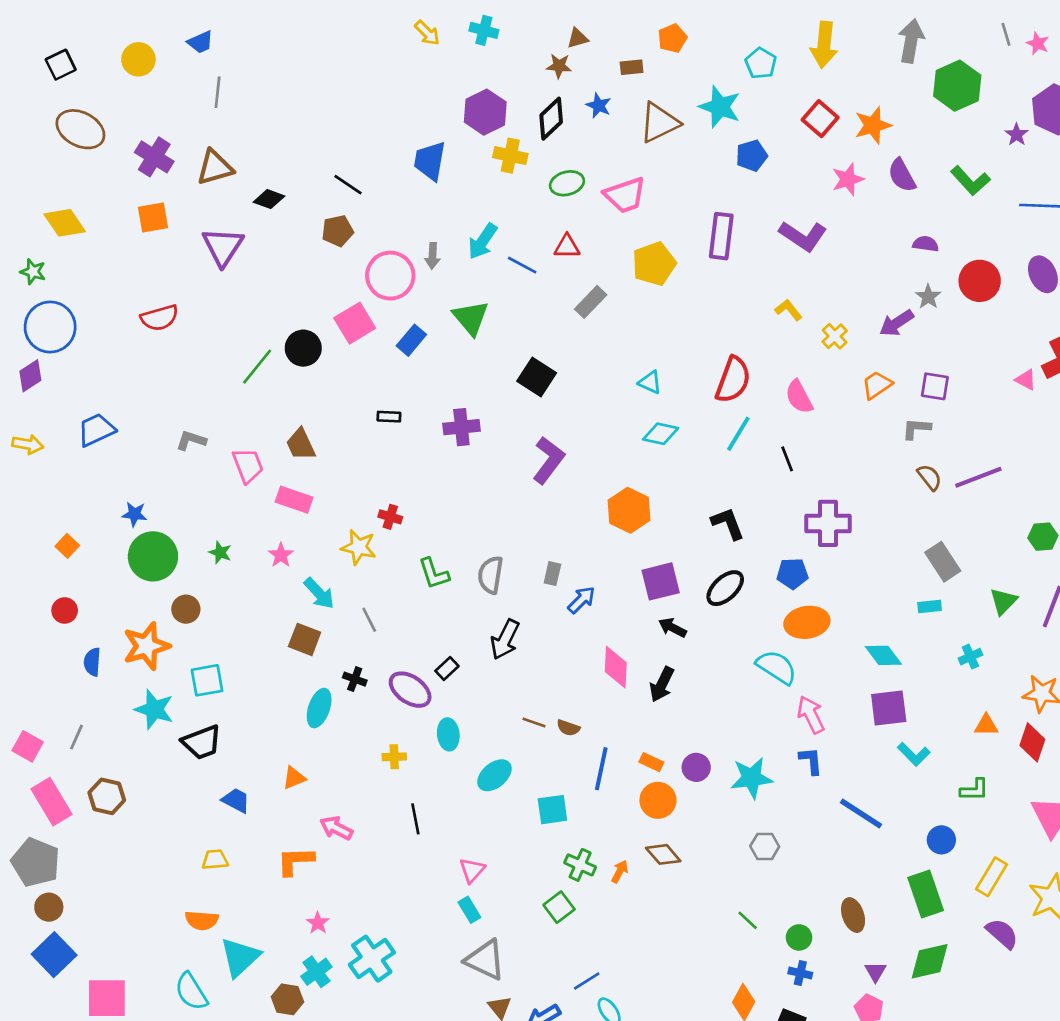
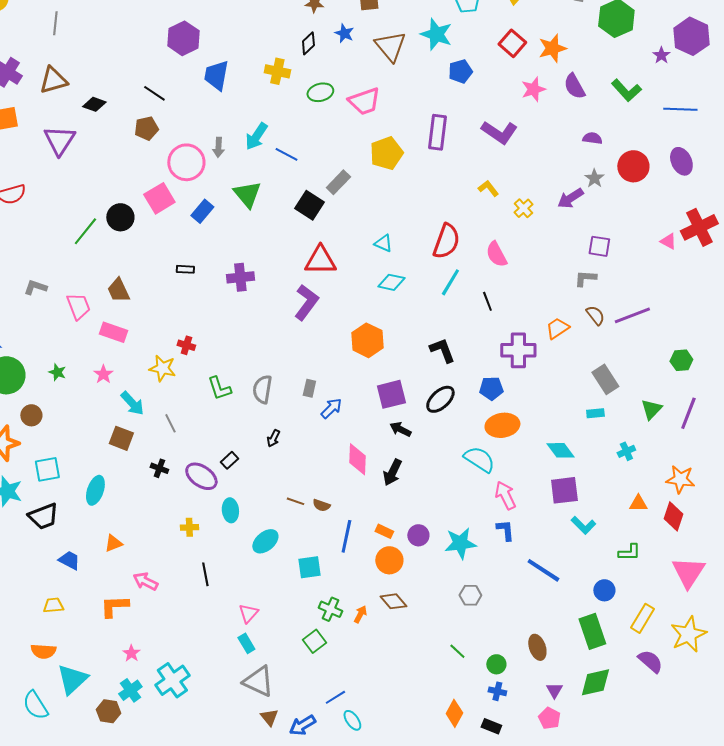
purple hexagon: (485, 112) -> (183, 38), moved
black diamond: (551, 119) -> (308, 43), size x0.7
brown triangle: (659, 123) -> (390, 46), turned -44
red triangle: (567, 247) -> (320, 260), moved, size x1.6
black square: (537, 377) -> (309, 205), moved
orange trapezoid: (877, 385) -> (557, 328), moved
black arrow: (505, 639) -> (273, 438), size x0.6
cyan ellipse: (319, 708) -> (95, 490), moved

